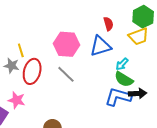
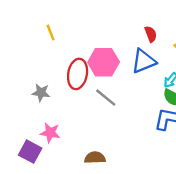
yellow line: (21, 50) -> (51, 33), moved
red ellipse: (32, 71) -> (78, 74), moved

